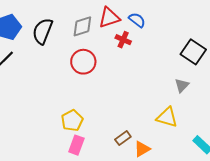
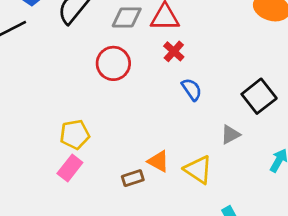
blue semicircle: (137, 20) -> (192, 89), moved
orange triangle: (142, 149) -> (158, 161), moved, turned 42

